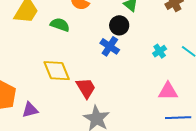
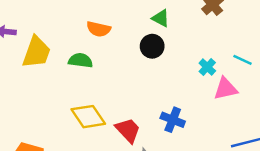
blue cross: (110, 46) -> (173, 120), moved
pink triangle: (168, 91) -> (225, 89), moved

